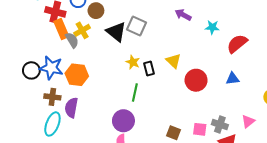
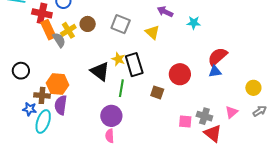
brown circle: (96, 11) -> (88, 24), moved
black triangle: (116, 32) -> (100, 71), moved
red semicircle: (237, 44) -> (218, 57), moved
yellow triangle: (173, 61) -> (152, 32), moved
blue star: (51, 68) -> (30, 109), moved, size x0.6
black rectangle: (149, 69) -> (134, 65), size x1.6
orange hexagon: (77, 75) -> (57, 84), moved
brown square: (174, 133) -> (157, 92), moved

